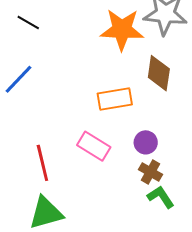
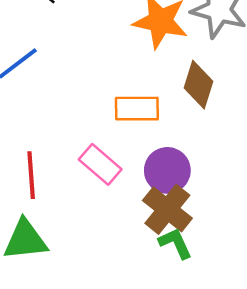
purple circle: (146, 142) -> (167, 170), size x1.5
brown cross: (151, 172) -> (167, 209), size x1.6

